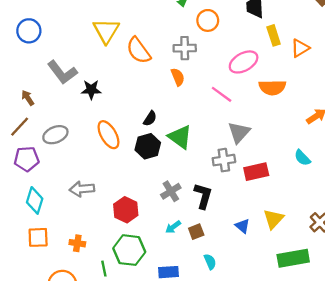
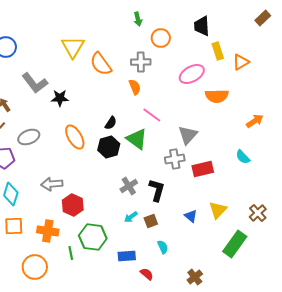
pink line: (222, 94) -> (152, 115), moved
red hexagon: (126, 210) -> (73, 205), moved
orange cross: (77, 243) -> (48, 231), size x1.5
green rectangle: (293, 258) -> (235, 244), turned -44

